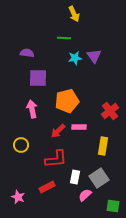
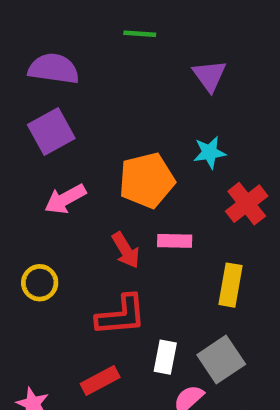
purple semicircle: (27, 53) -> (54, 69), size x1.5
cyan star: (75, 58) -> (209, 152), moved
purple square: (38, 78) -> (51, 132), moved, turned -30
pink arrow: (32, 109) -> (65, 199), turned -108
red arrow: (58, 131) -> (126, 250), turned -77

